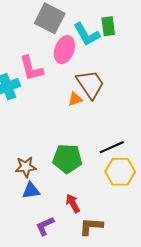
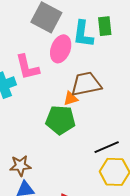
cyan L-shape: (87, 34) -> (83, 34), turned 36
brown trapezoid: (90, 84) -> (86, 84), turned -68
green pentagon: (67, 159) -> (60, 120), moved

